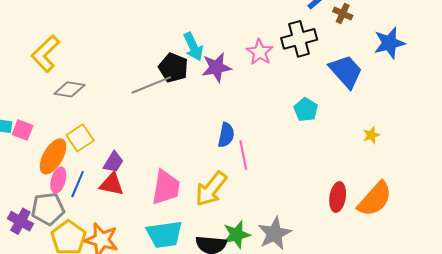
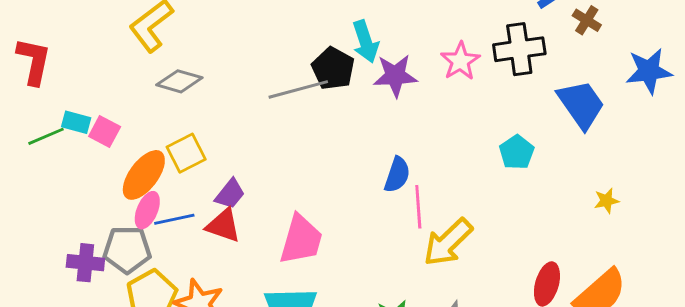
blue line: (78, 184) -> (174, 219), turned 48
yellow arrow: (211, 189) -> (448, 242), moved
purple cross: (20, 221) -> (85, 263), turned -30

